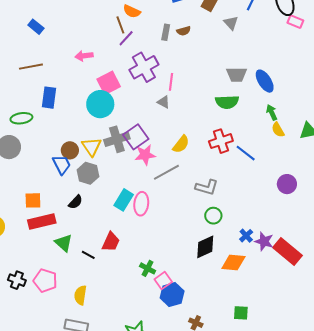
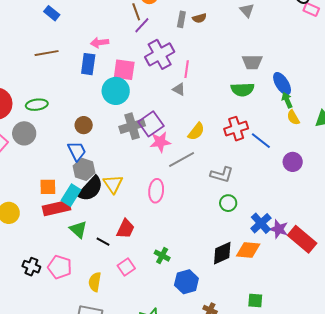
blue ellipse: (265, 81) -> (282, 84), moved
pink square: (109, 83) -> (124, 70), turned 35
blue rectangle: (49, 98) -> (88, 64), moved
yellow triangle: (92, 147) -> (113, 184), moved
brown circle: (70, 150) -> (84, 125), moved
gray hexagon: (88, 173) -> (84, 169), moved
purple circle: (287, 184) -> (293, 162), moved
cyan rectangle: (124, 200) -> (71, 195), moved
black semicircle: (76, 202) -> (90, 189), size x1.8
blue cross: (246, 236) -> (261, 223), size x1.5
black diamond: (205, 247) -> (222, 253), moved
pink square: (163, 281) -> (126, 267), moved

